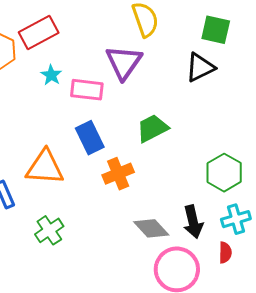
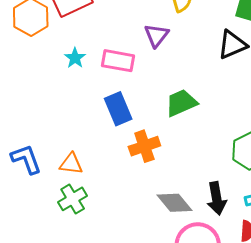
purple triangle: (124, 62) -> (156, 35), size x0.7
cyan star: (51, 75) -> (75, 58), moved
orange triangle: (45, 167) -> (71, 164), moved, size x0.6

